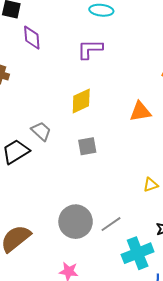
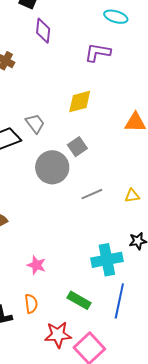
gray square: (87, 146) -> (77, 147), turned -36
gray circle: (76, 222) -> (52, 167), moved
gray line: (111, 224) -> (92, 194), moved

